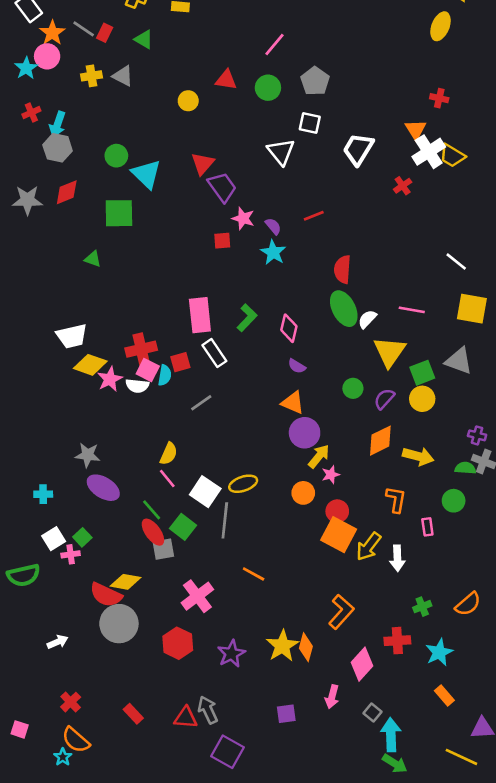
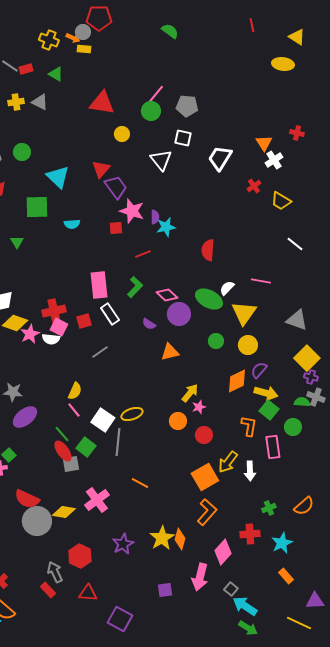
yellow ellipse: (440, 26) -> (283, 64), turned 75
red rectangle: (105, 33) -> (26, 69), turned 48
pink line: (274, 45) -> (156, 94), moved
red triangle: (226, 80) -> (102, 103), moved, size x1.5
gray pentagon: (315, 81) -> (187, 106), turned -30
red cross: (439, 98) -> (297, 133), moved
yellow circle: (188, 101) -> (122, 134), moved
white cross: (429, 152) -> (274, 160), size x0.7
green circle: (116, 156) -> (22, 152), moved
yellow trapezoid: (452, 156) -> (281, 201), moved
red line: (314, 216) -> (143, 254), moved
pink star: (243, 218) -> (132, 211), size x1.4
purple semicircle: (273, 226) -> (155, 217), turned 40
cyan star: (273, 252) -> (166, 227), moved, turned 30
green triangle: (93, 259) -> (17, 242), turned 40
green ellipse: (344, 309) -> (209, 299), moved, turned -36
yellow square: (472, 309) -> (307, 358), moved, turned 35
pink diamond: (289, 328) -> (167, 295), turned -60
purple semicircle: (297, 366) -> (149, 324), moved
green square: (422, 373) -> (269, 410), moved, turned -30
cyan semicircle: (165, 375) -> (72, 224), moved, turned 77
purple semicircle: (384, 399) -> (259, 370), moved
yellow circle: (422, 399) -> (248, 345), moved
orange triangle: (293, 403) -> (170, 352), turned -36
purple circle: (305, 433) -> (179, 314), moved
purple ellipse: (103, 488) -> (25, 417), turned -70
pink rectangle: (427, 527) -> (273, 447), size x1.6
orange square: (339, 535) -> (205, 477), moved, turned 32
yellow diamond: (125, 582) -> (64, 512), moved
red hexagon: (178, 643) -> (80, 556), moved
pink arrow: (332, 697) -> (200, 577), size x1.5
gray arrow: (208, 710) -> (55, 572), moved
cyan arrow: (391, 735) -> (245, 606), turned -55

